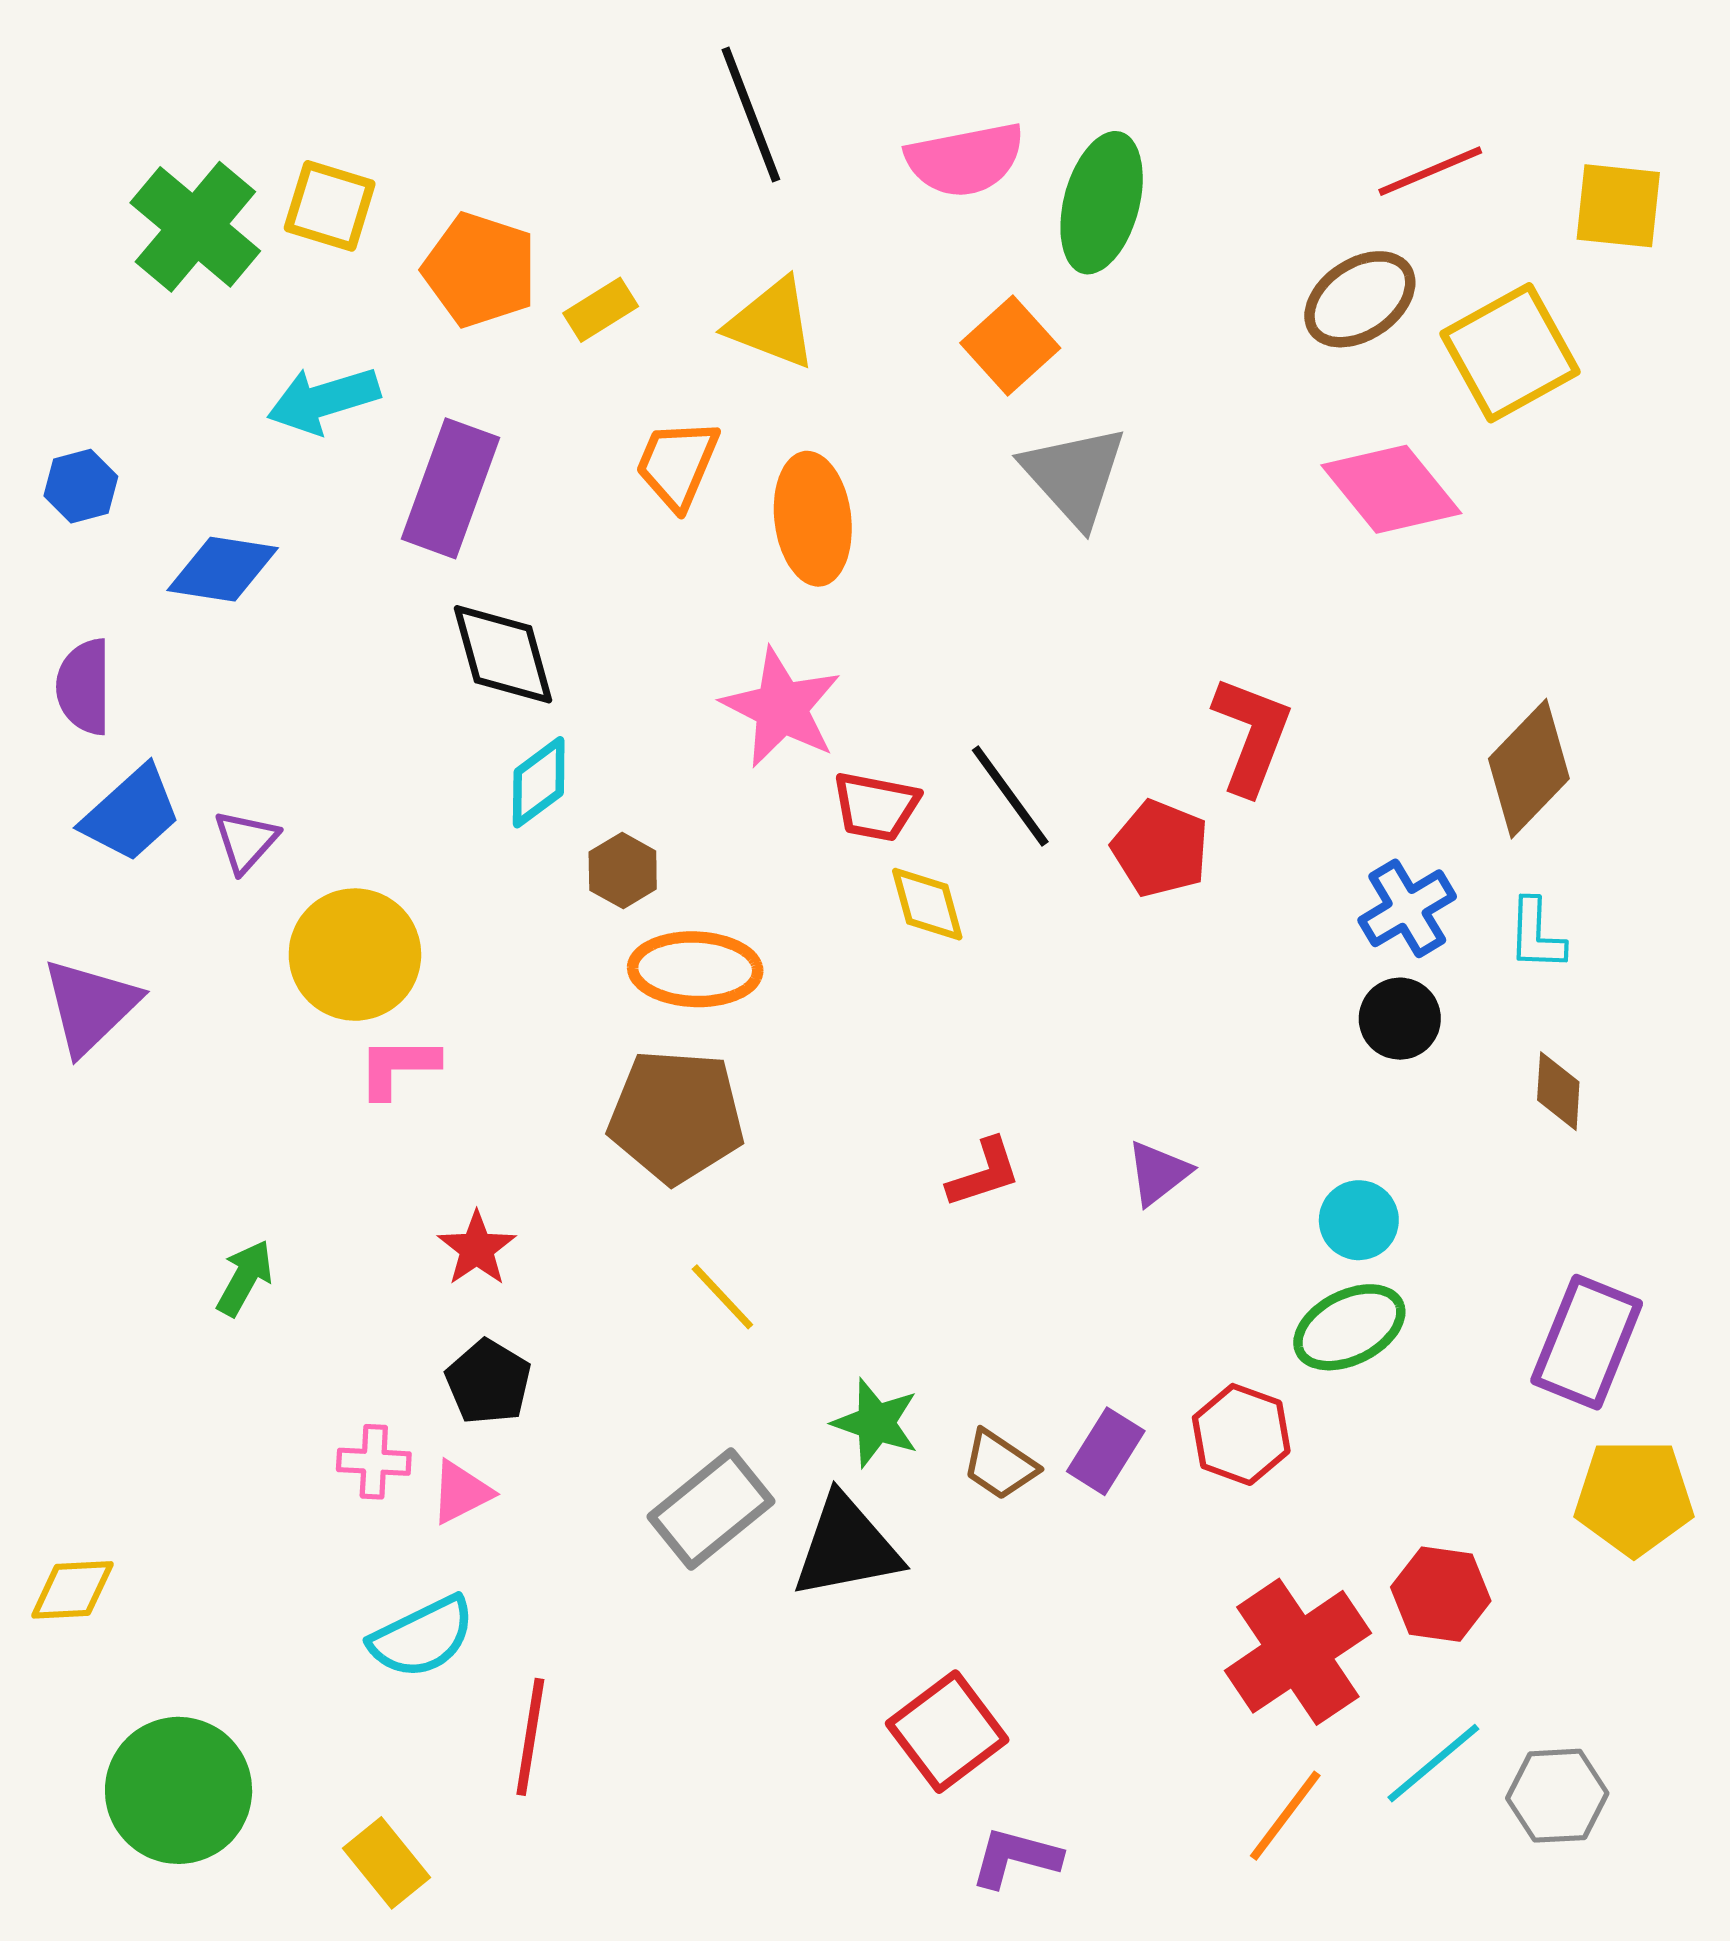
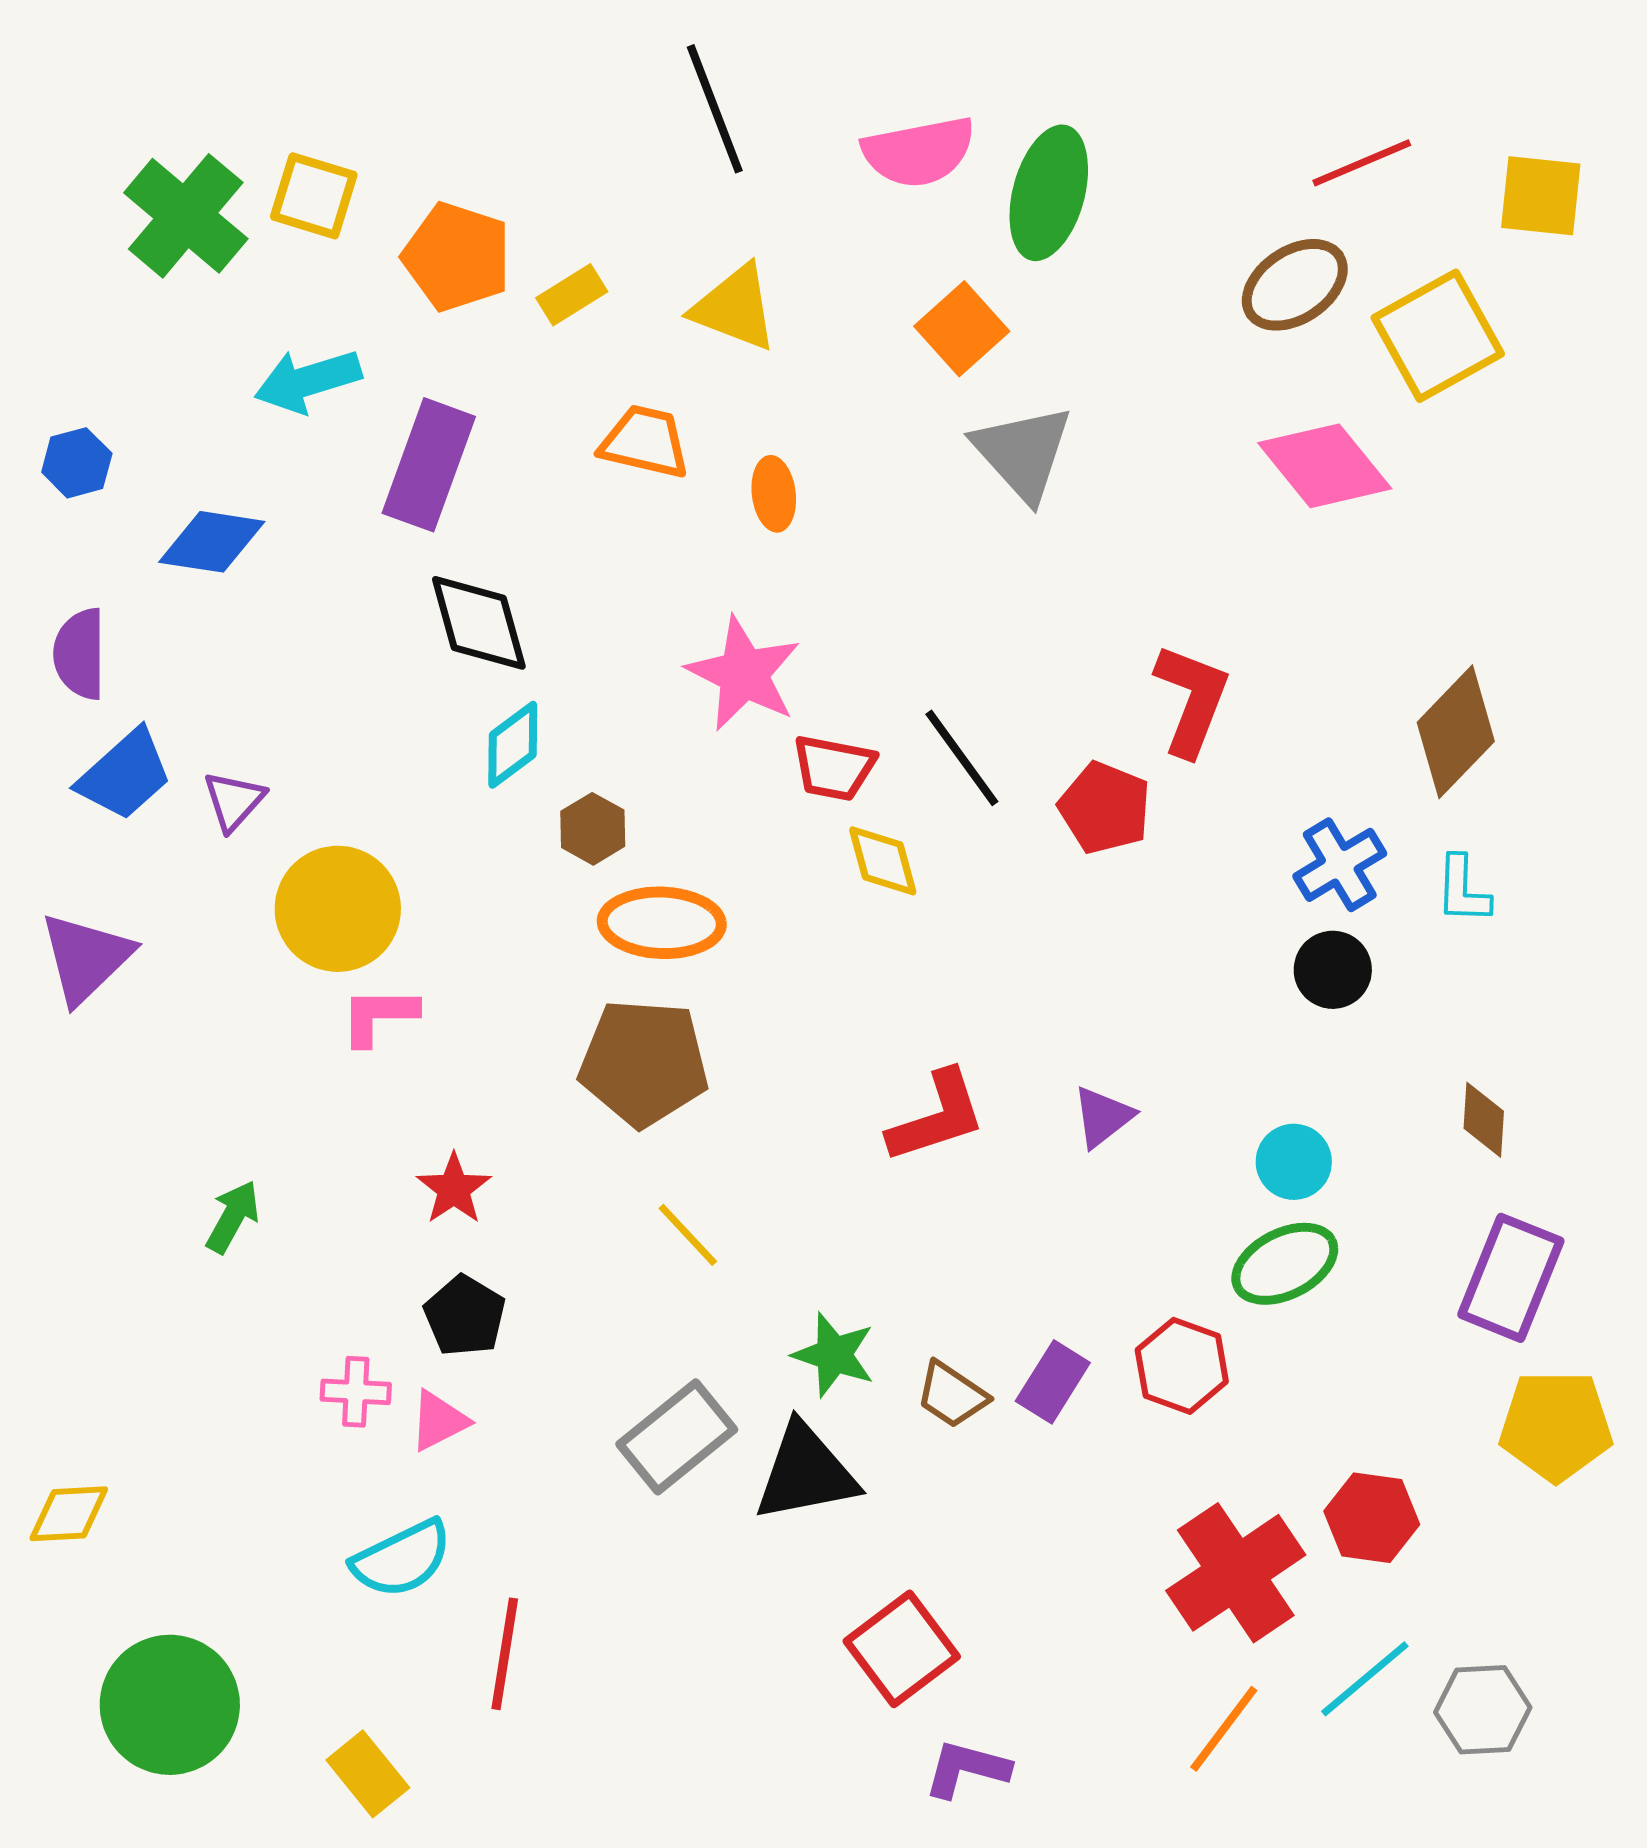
orange trapezoid: (677, 464) -> (645, 442), turned 80
orange ellipse: (813, 519) -> (774, 494), size x0.6
brown diamond: (1558, 1091) -> (1484, 1120), moved
red L-shape: (984, 1173) -> (937, 1117), size x1.4

